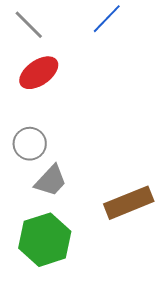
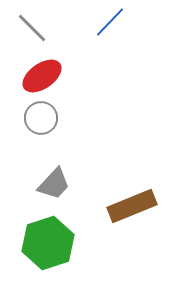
gray circle: (30, 144) -> (41, 118), moved

